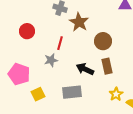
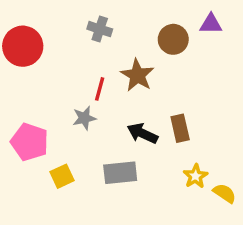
brown star: (79, 22) -> (137, 75), moved
red circle: (27, 31) -> (23, 46), moved, size x1.5
brown circle: (103, 41) -> (173, 39), moved

